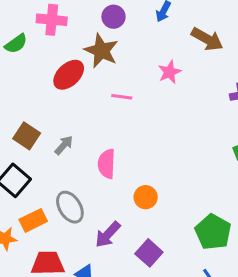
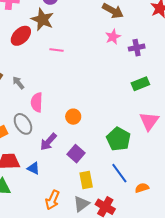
pink star: (170, 72) -> (113, 37), moved
gray arrow: (64, 145) -> (18, 83), turned -80
pink semicircle: (107, 164) -> (37, 102), moved

